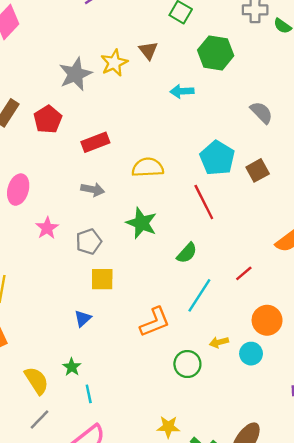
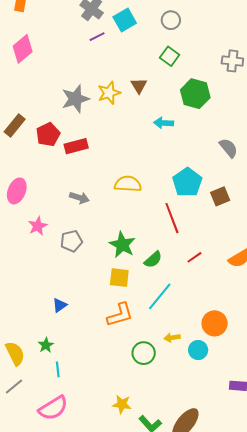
red rectangle: (95, 142) -> (76, 146), moved
green star: (142, 223) -> (122, 245), moved
red line: (244, 273) -> (194, 257), moved
yellow square: (102, 279) -> (119, 278), moved

